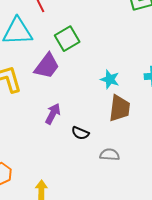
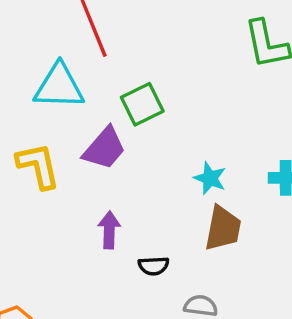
purple arrow: (53, 114) -> (109, 230), turned -30
black semicircle: (80, 133) -> (154, 266), turned -30

